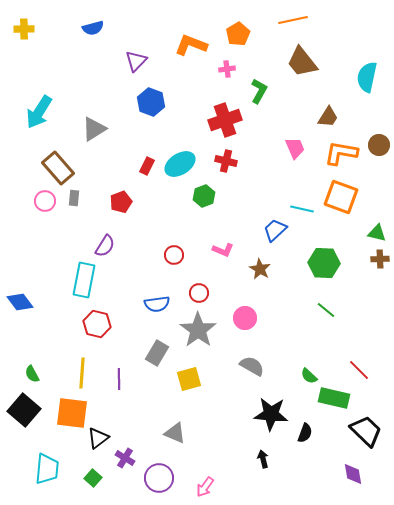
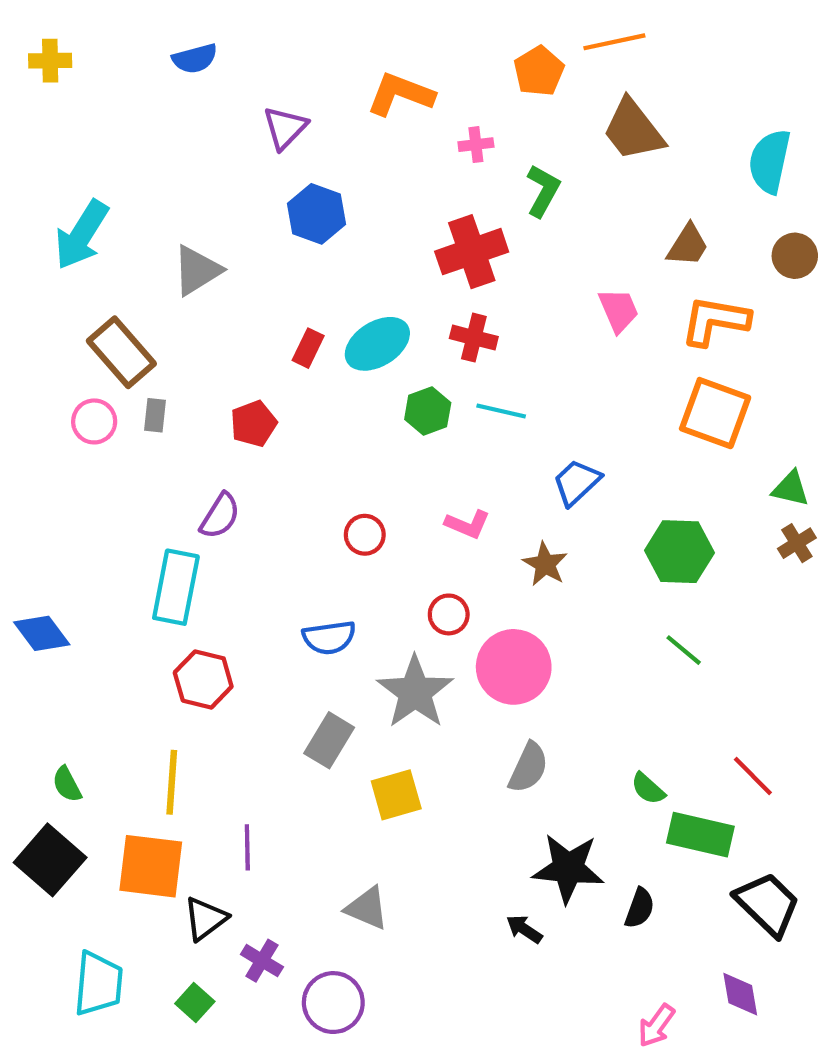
orange pentagon: (238, 34) -> (539, 71), moved
brown circle: (379, 145) -> (795, 256), moved
cyan line: (302, 209) -> (501, 411), moved
brown cross: (380, 259) -> (797, 543), turned -30
red circle: (199, 293) -> (449, 614), moved
pink circle: (245, 318) -> (514, 667), size x1.5
gray semicircle: (252, 366) -> (528, 768), turned 85
purple line: (119, 379) -> (247, 847), moved
black arrow: (263, 459) -> (524, 929), moved, turned -42
pink arrow: (205, 487) -> (656, 1026), moved

